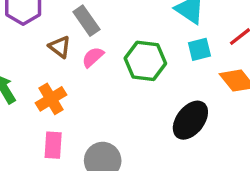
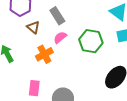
brown triangle: (60, 47) -> (33, 27), moved
orange cross: (51, 99) -> (44, 54), moved

